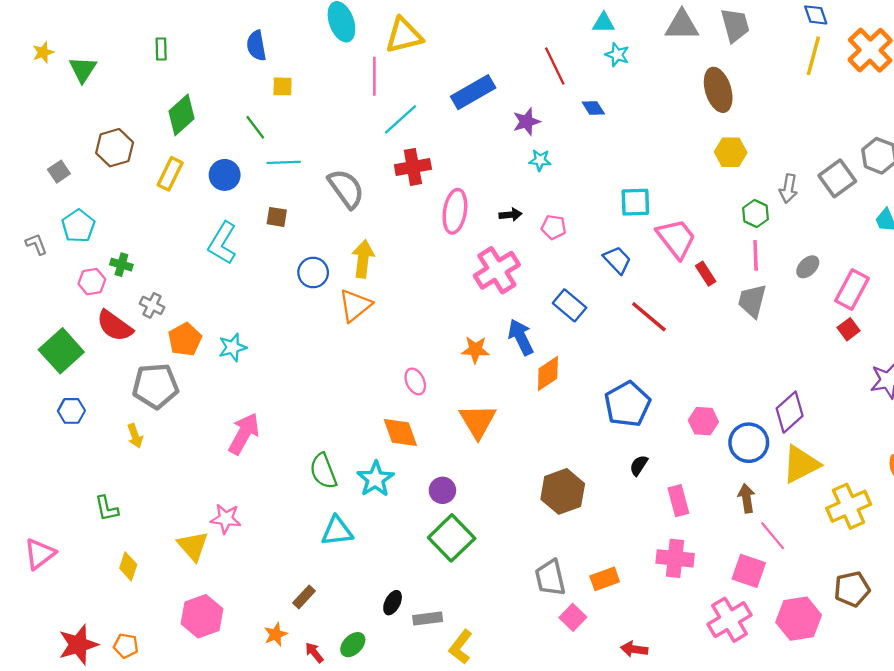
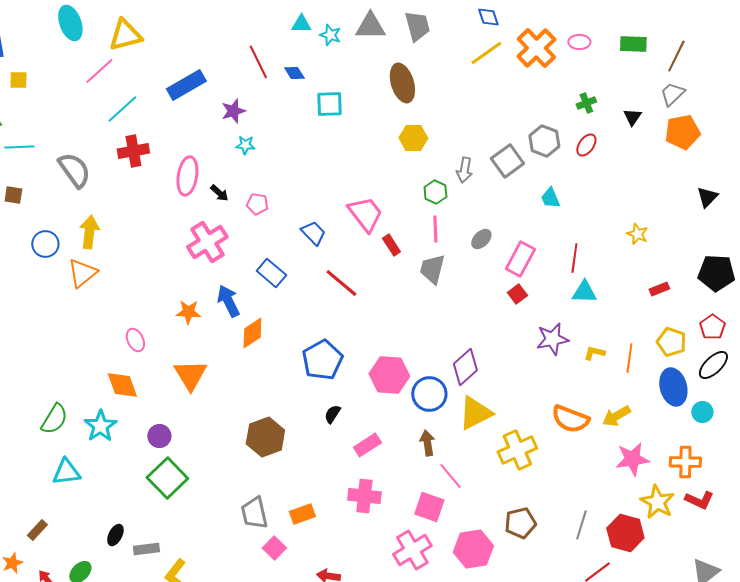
cyan star: (617, 55) -> (330, 35), moved
yellow line: (813, 56) -> (486, 53), turned 40
pink line: (374, 76) -> (99, 71), turned 48
blue diamond: (593, 108) -> (294, 73), moved
cyan square: (635, 202) -> (329, 104), moved
pink ellipse: (455, 211) -> (187, 176), moved
black arrow: (511, 215) -> (219, 193), turned 48
pink hexagon: (703, 421) -> (389, 375), size x1.5
green semicircle: (323, 471) -> (54, 419), turned -128
pink rectangle: (678, 501) -> (367, 445), turned 72

